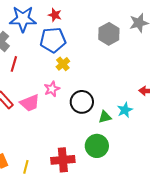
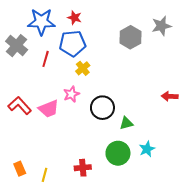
red line: (14, 64) -> (46, 59), moved
cyan star: (125, 110) -> (147, 149), moved
red cross: (63, 160) -> (83, 168), size x0.7

